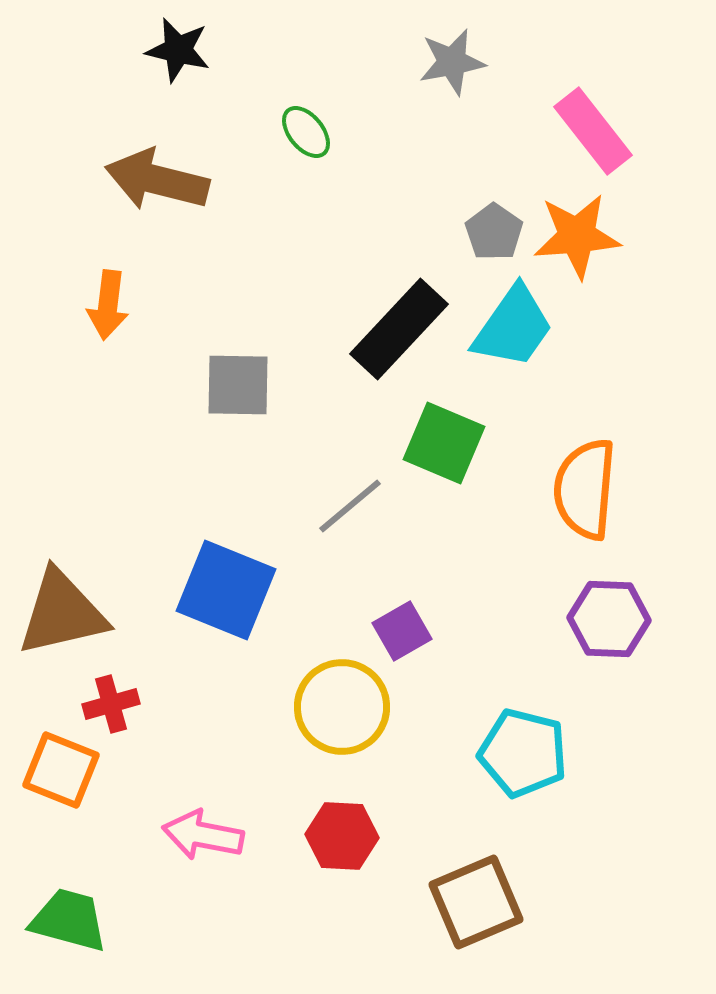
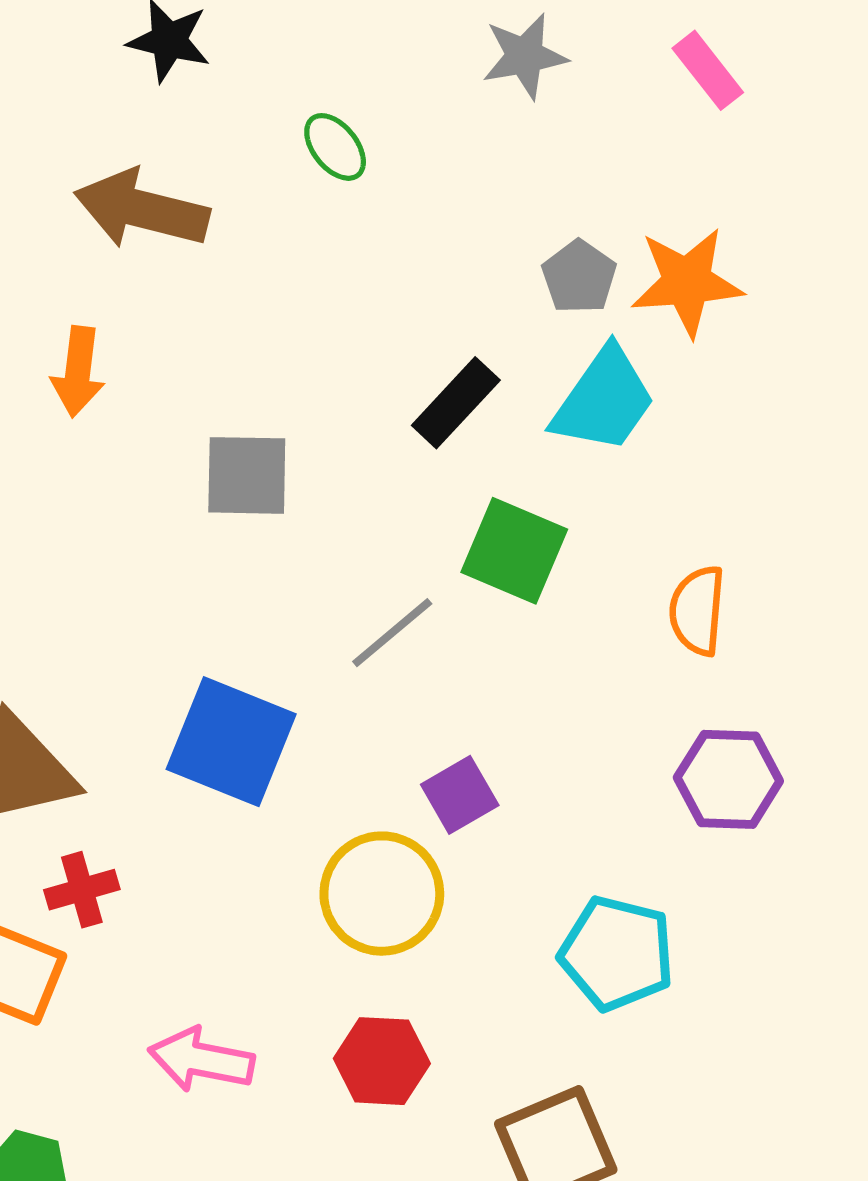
pink rectangle: (593, 131) -> (708, 70), moved, size x0.7
black rectangle: (399, 329) -> (456, 403), size x0.7
orange semicircle: (585, 489) -> (697, 610), size x0.7

